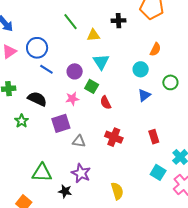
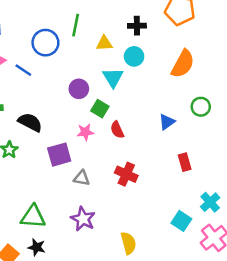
green line: (70, 22) -> (76, 25), turned 48
blue circle: (37, 48) -> (45, 43), moved
orange semicircle: (155, 49) -> (183, 64), size x1.6
blue line: (46, 69) -> (23, 70), moved
cyan circle: (141, 69) -> (134, 56), moved
pink star: (72, 99) -> (85, 132), moved
red rectangle: (154, 137) -> (185, 162), moved
black star: (65, 191) -> (37, 247), moved

